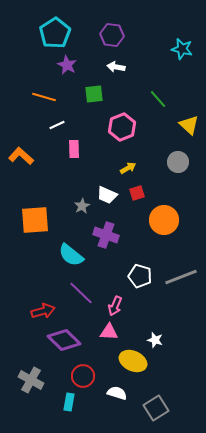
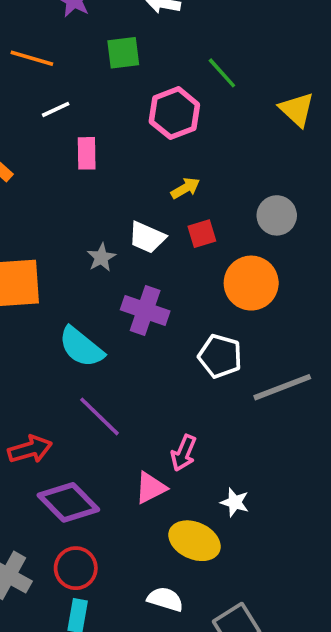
green line: (158, 99) -> (222, 73), moved
gray circle: (178, 162) -> (277, 215), moved
white pentagon: (140, 276) -> (220, 356), moved
pink arrow: (115, 306) -> (184, 453), moved
pink triangle: (109, 332) -> (151, 488), turned -30
red circle: (83, 376) -> (76, 568), moved

